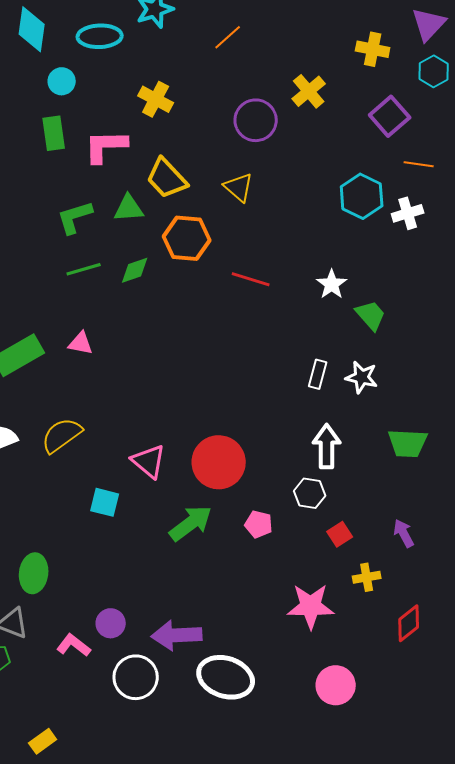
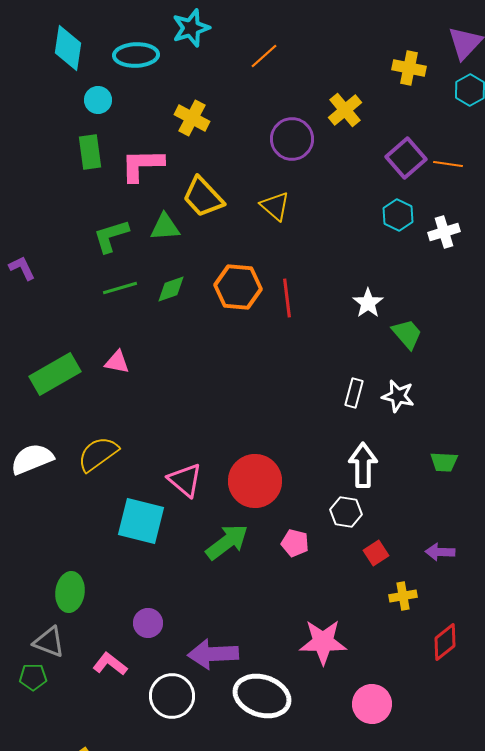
purple square: (390, 116) -> (406, 158), moved
orange line: (419, 164) -> (448, 164), moved
cyan hexagon: (362, 196) -> (398, 215), size x0.7
orange hexagon: (187, 238) -> (238, 287), moved
red line: (251, 279) -> (287, 298), turned 66
green trapezoid: (408, 443) -> (444, 462), size x0.7
cyan square: (105, 502) -> (141, 521), size x1.6
purple arrow: (404, 533) -> (440, 552), turned -60
pink star: (311, 606) -> (323, 642), moved
purple circle: (111, 623) -> (148, 623), moved

